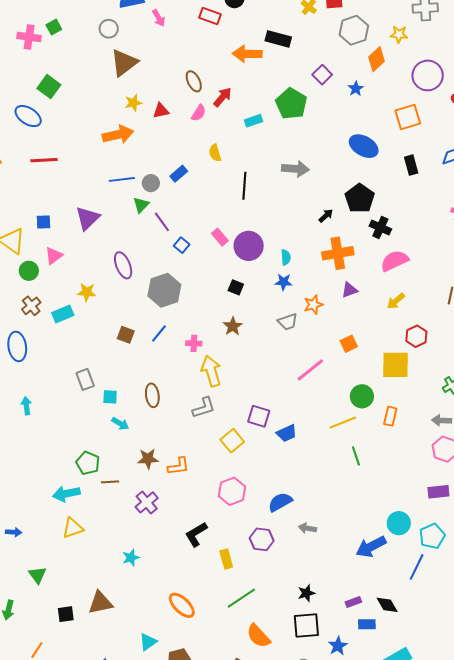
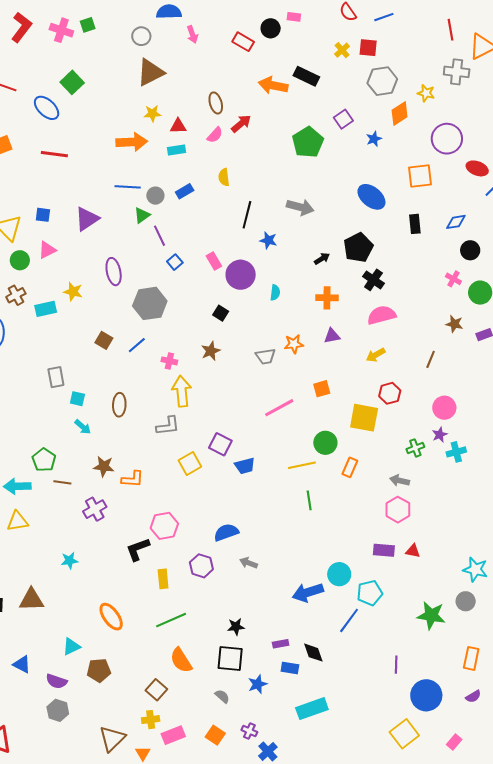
cyan rectangle: (253, 121) -> (177, 150), moved
orange cross: (338, 253) -> (327, 298), size x0.7
blue star: (284, 282) -> (268, 240), moved
pink hexagon: (232, 491) -> (164, 526), moved

